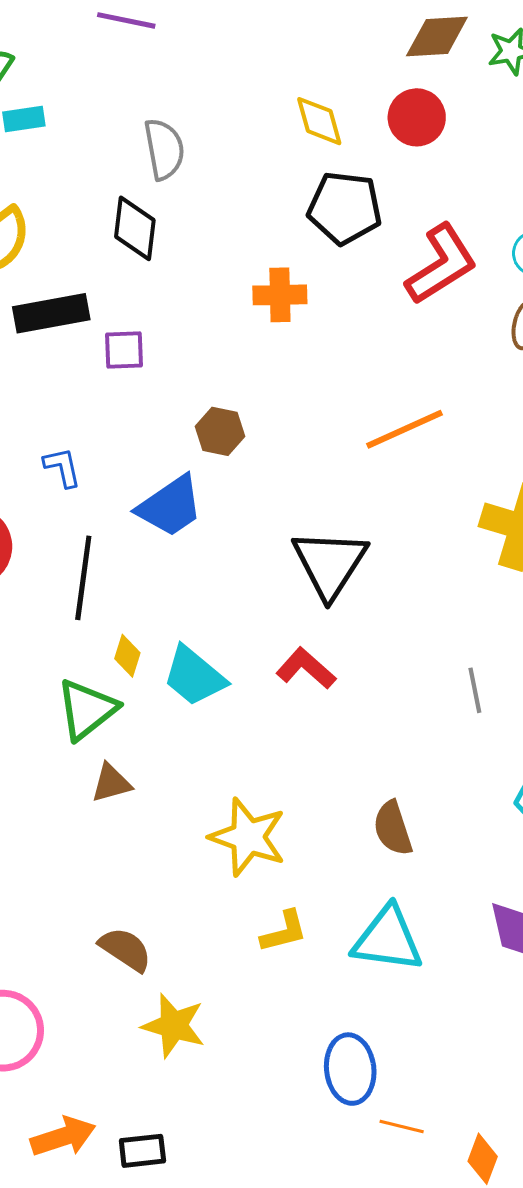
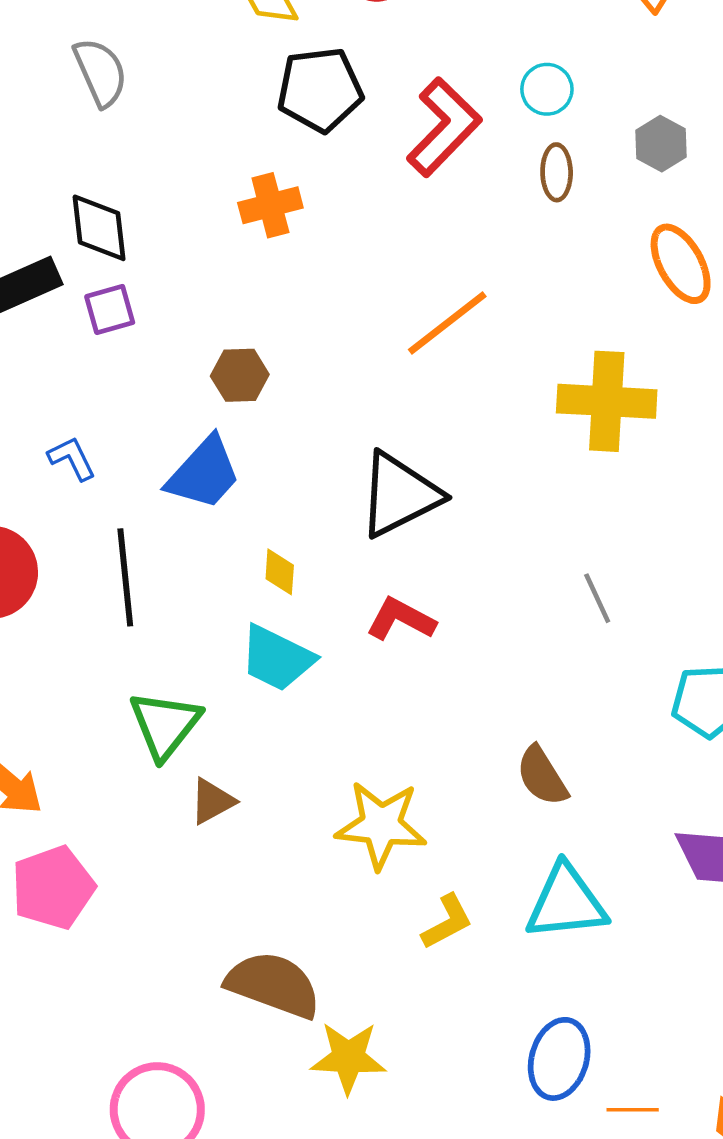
black diamond: (135, 228) -> (99, 228), moved
black triangle: (330, 564) -> (399, 495), turned 44
yellow diamond: (127, 656) -> (280, 572), moved
brown semicircle: (125, 949) -> (273, 985), size x1.5
blue ellipse: (350, 1069) -> (559, 1059), turned 36

